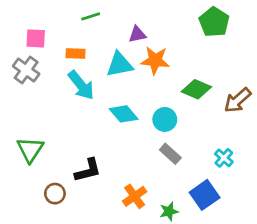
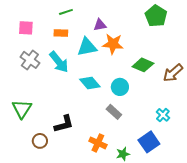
orange rectangle: (76, 54) -> (61, 33), moved
gray cross: (26, 70) -> (30, 60), moved
gray rectangle: (170, 154) -> (114, 112), moved
orange cross: (135, 196) -> (98, 143), turned -30

